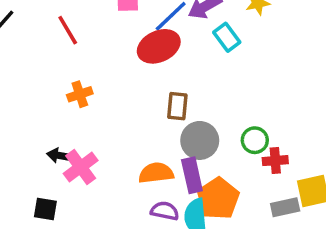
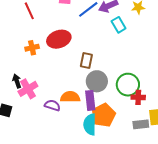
red ellipse: (159, 46) -> (59, 39), moved
green circle: (255, 140) -> (128, 85), size x1.5
black arrow: (60, 156) -> (17, 81), turned 56
purple semicircle: (165, 211) -> (52, 105), moved

